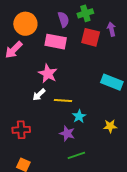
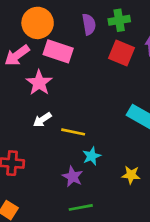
pink rectangle: (56, 42) -> (58, 51), moved
pink star: (48, 74) -> (39, 83), moved

